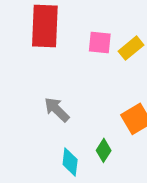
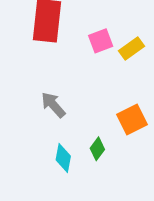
pink square: (100, 43) -> (101, 41), turned -30

